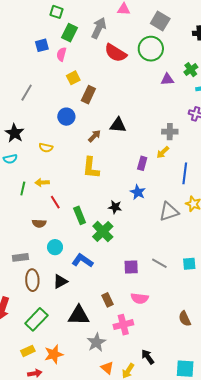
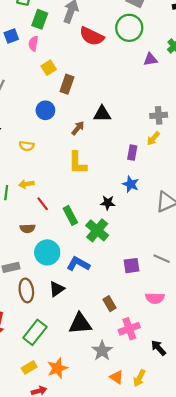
cyan circle: (55, 247) -> (47, 252), size x1.5
pink semicircle: (140, 298) -> (155, 298), moved
black arrow: (148, 357) -> (158, 348), moved

